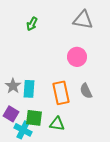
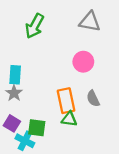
green arrow: (32, 24) -> (35, 26), size x1.6
cyan rectangle: (29, 89) -> (15, 75), moved
green triangle: (57, 124) -> (69, 119), moved

